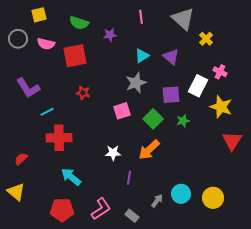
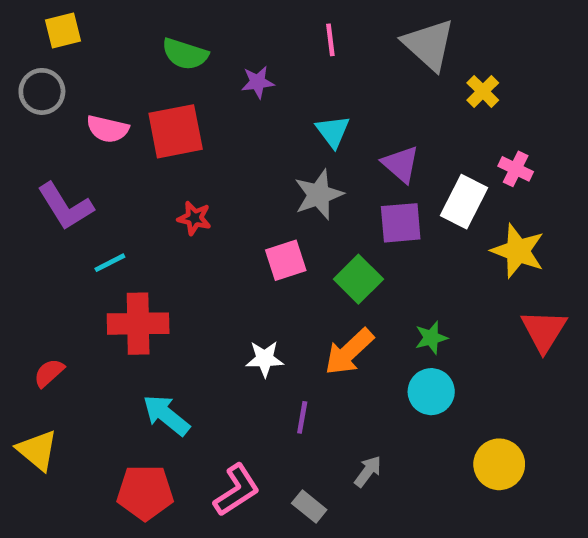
yellow square: (39, 15) -> (63, 30), moved
pink semicircle: (46, 44) -> (108, 129), moved
cyan triangle: (142, 56) -> (333, 131), turned -35
purple triangle: (171, 57) -> (401, 164), moved
green star: (183, 121) -> (431, 338), moved
cyan circle: (181, 194) -> (431, 392), moved

